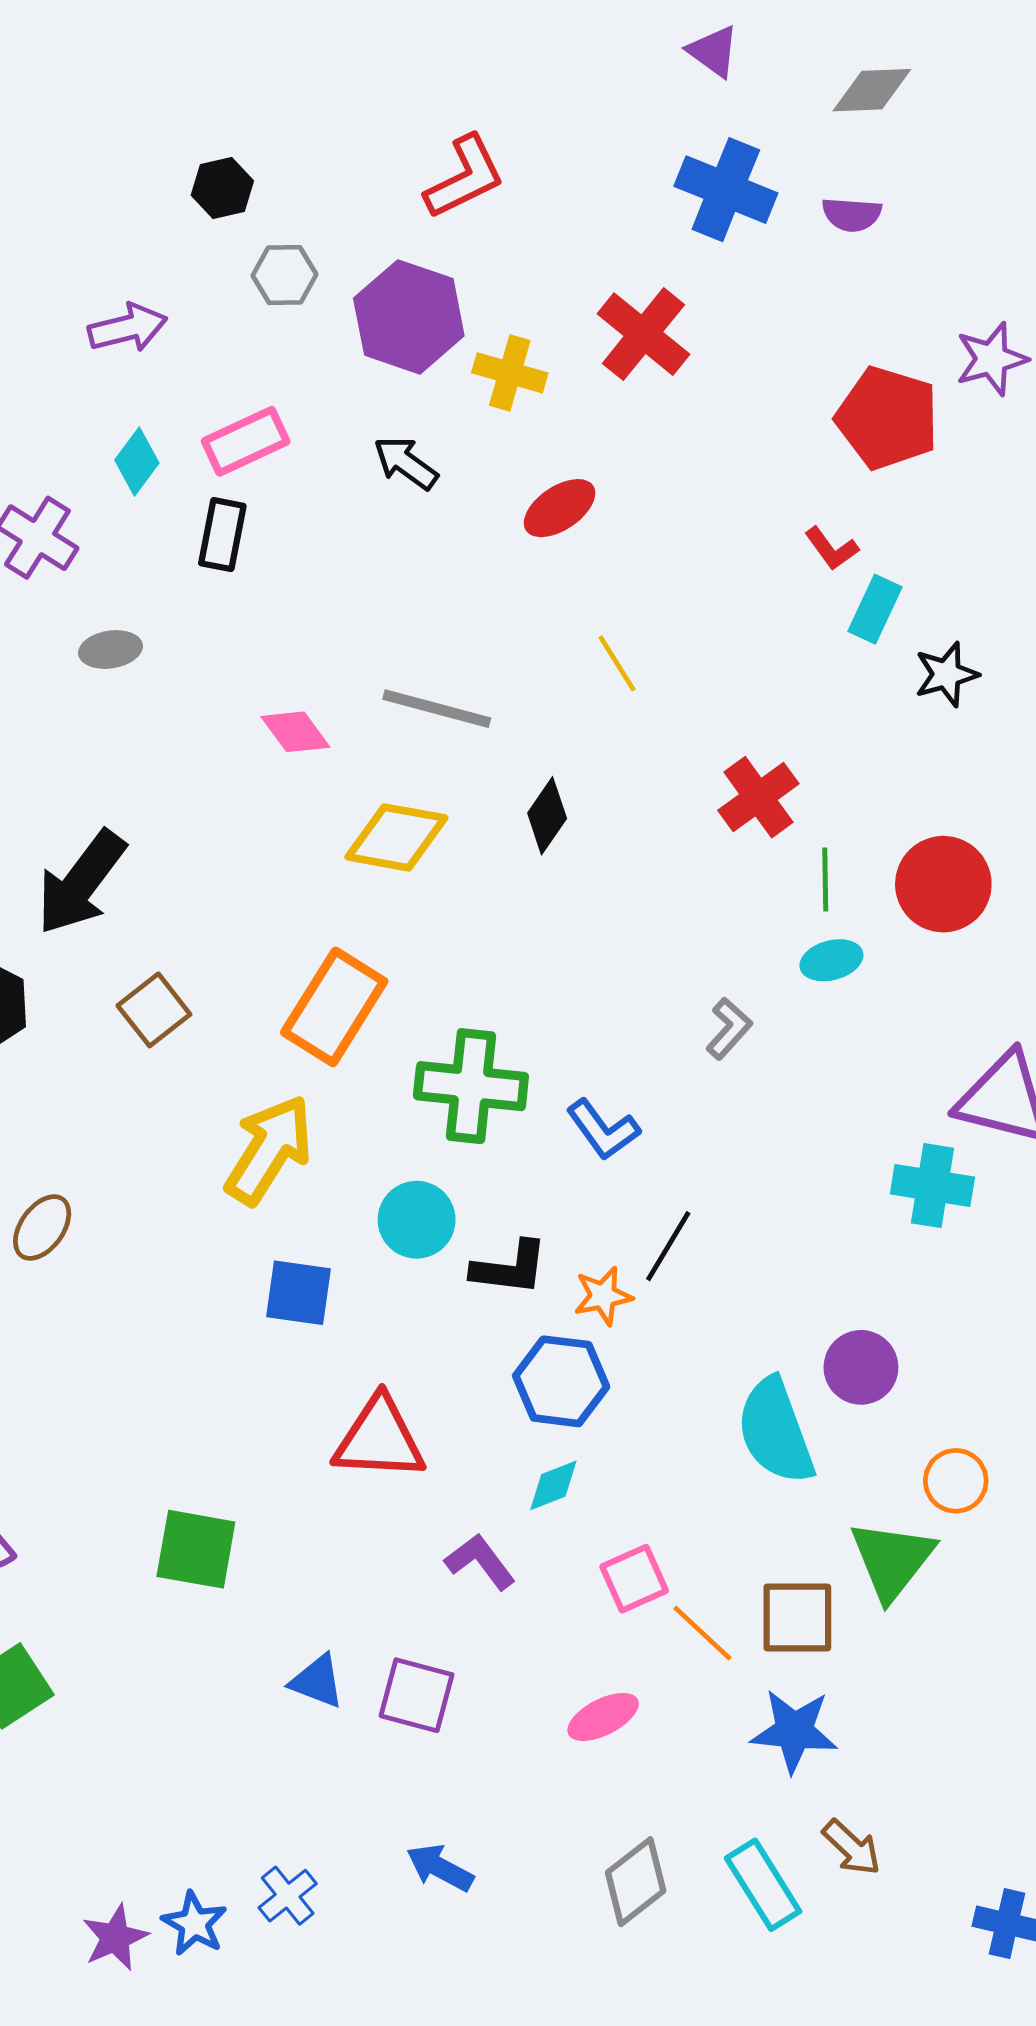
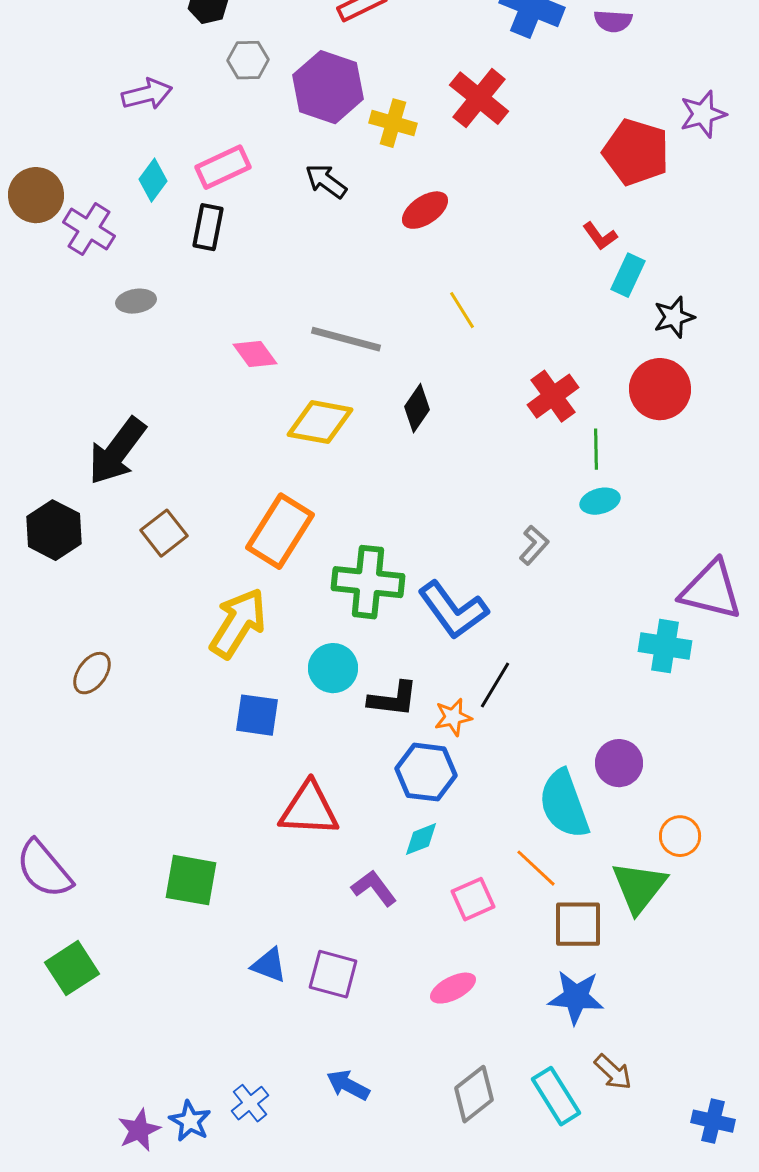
red circle: (943, 884) -> (660, 389), moved
blue L-shape: (603, 1130) -> (453, 610), size x1.5
orange line: (702, 1633) -> (536, 868), moved

